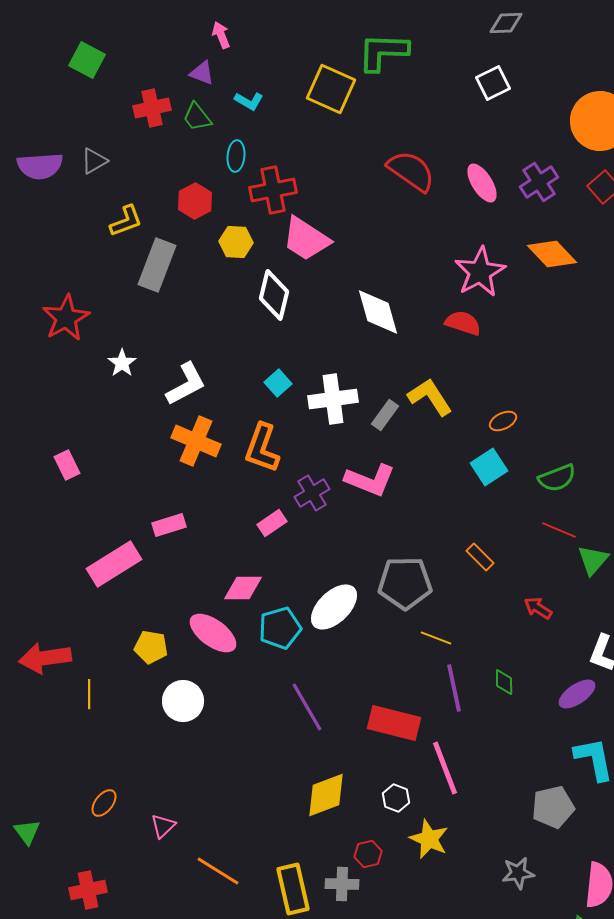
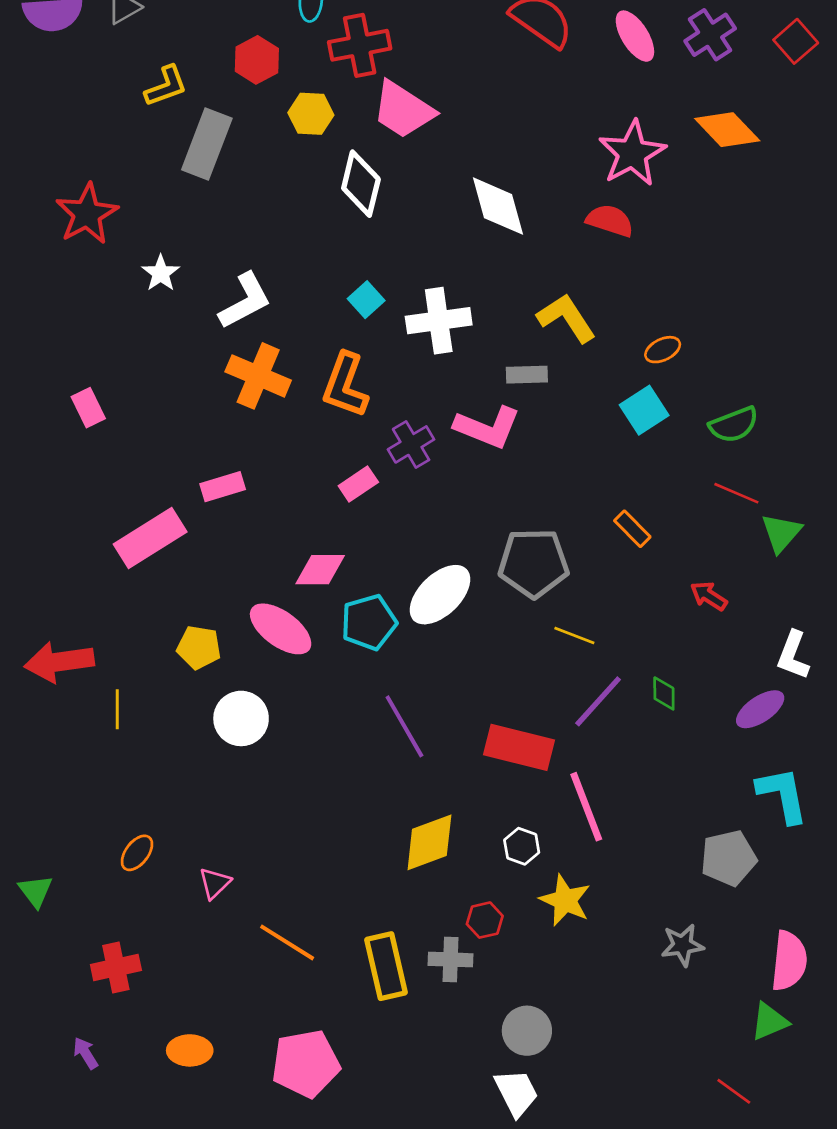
gray rectangle: (385, 415) -> (527, 375), moved, turned 52
purple line: (454, 688) -> (598, 701), turned 54

